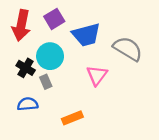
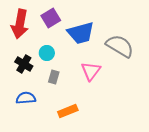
cyan circle: (50, 56) -> (47, 53), size x0.6
gray rectangle: (46, 82) -> (54, 77), moved, turned 40

